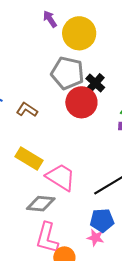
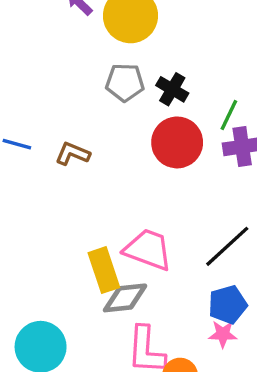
gray pentagon: (67, 73) -> (125, 82), size x0.7
red circle: (81, 102) -> (177, 142), moved
yellow rectangle: (29, 158) -> (104, 270), moved, turned 52

